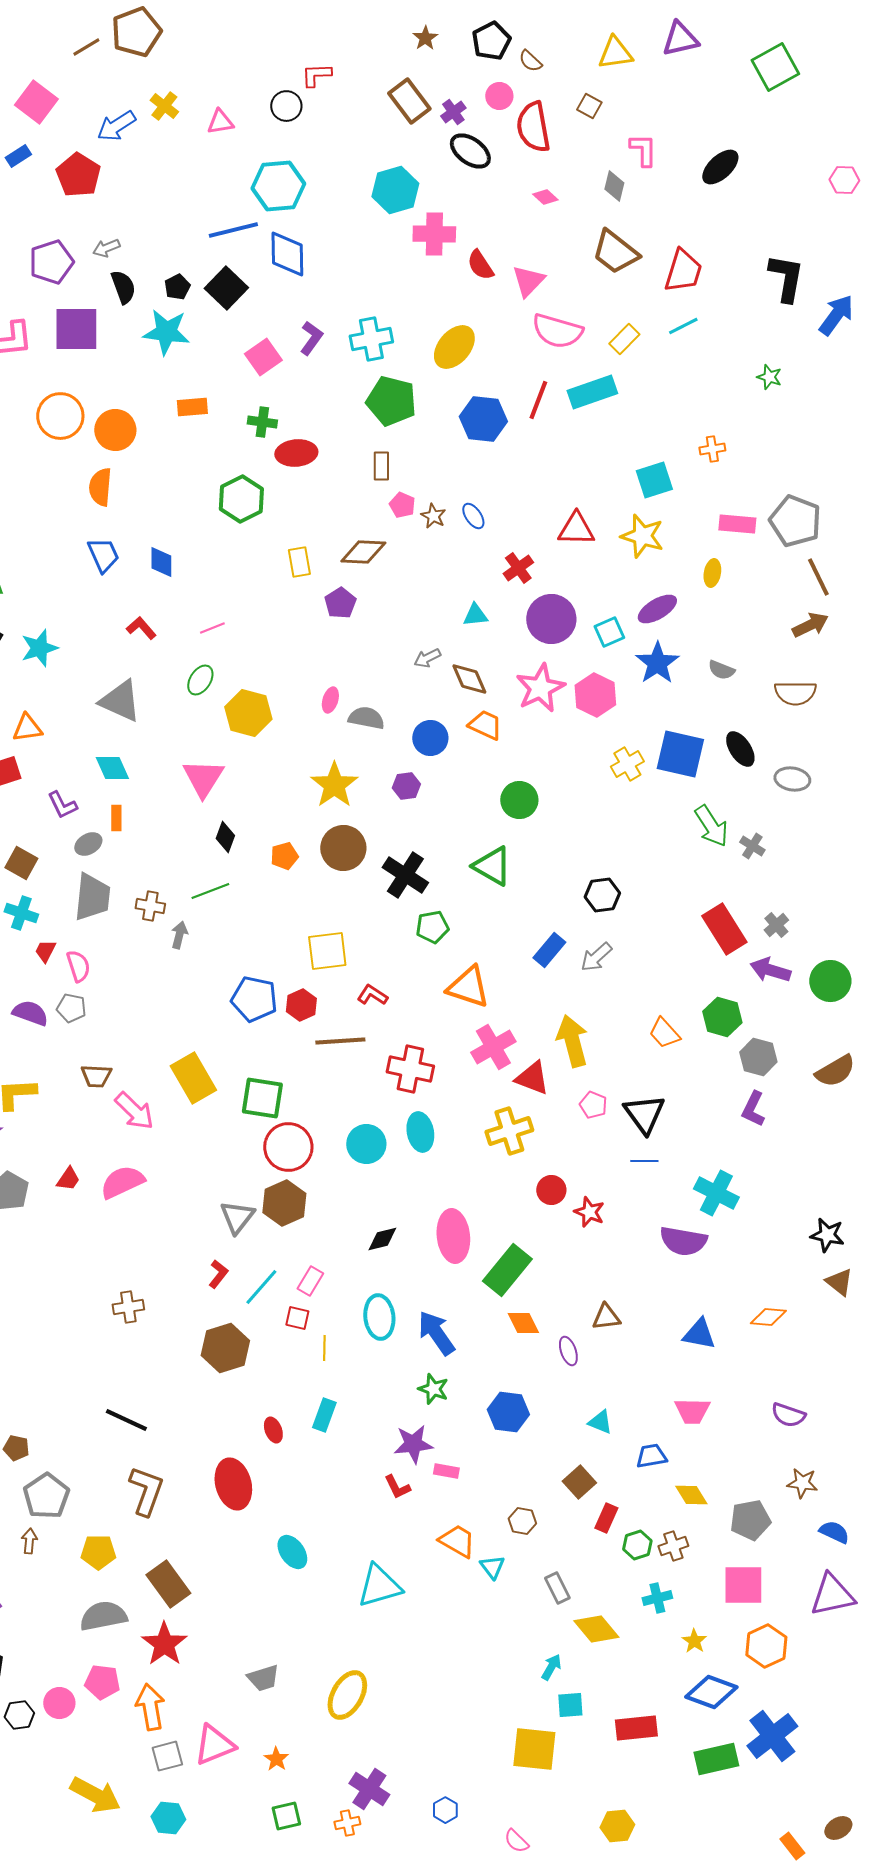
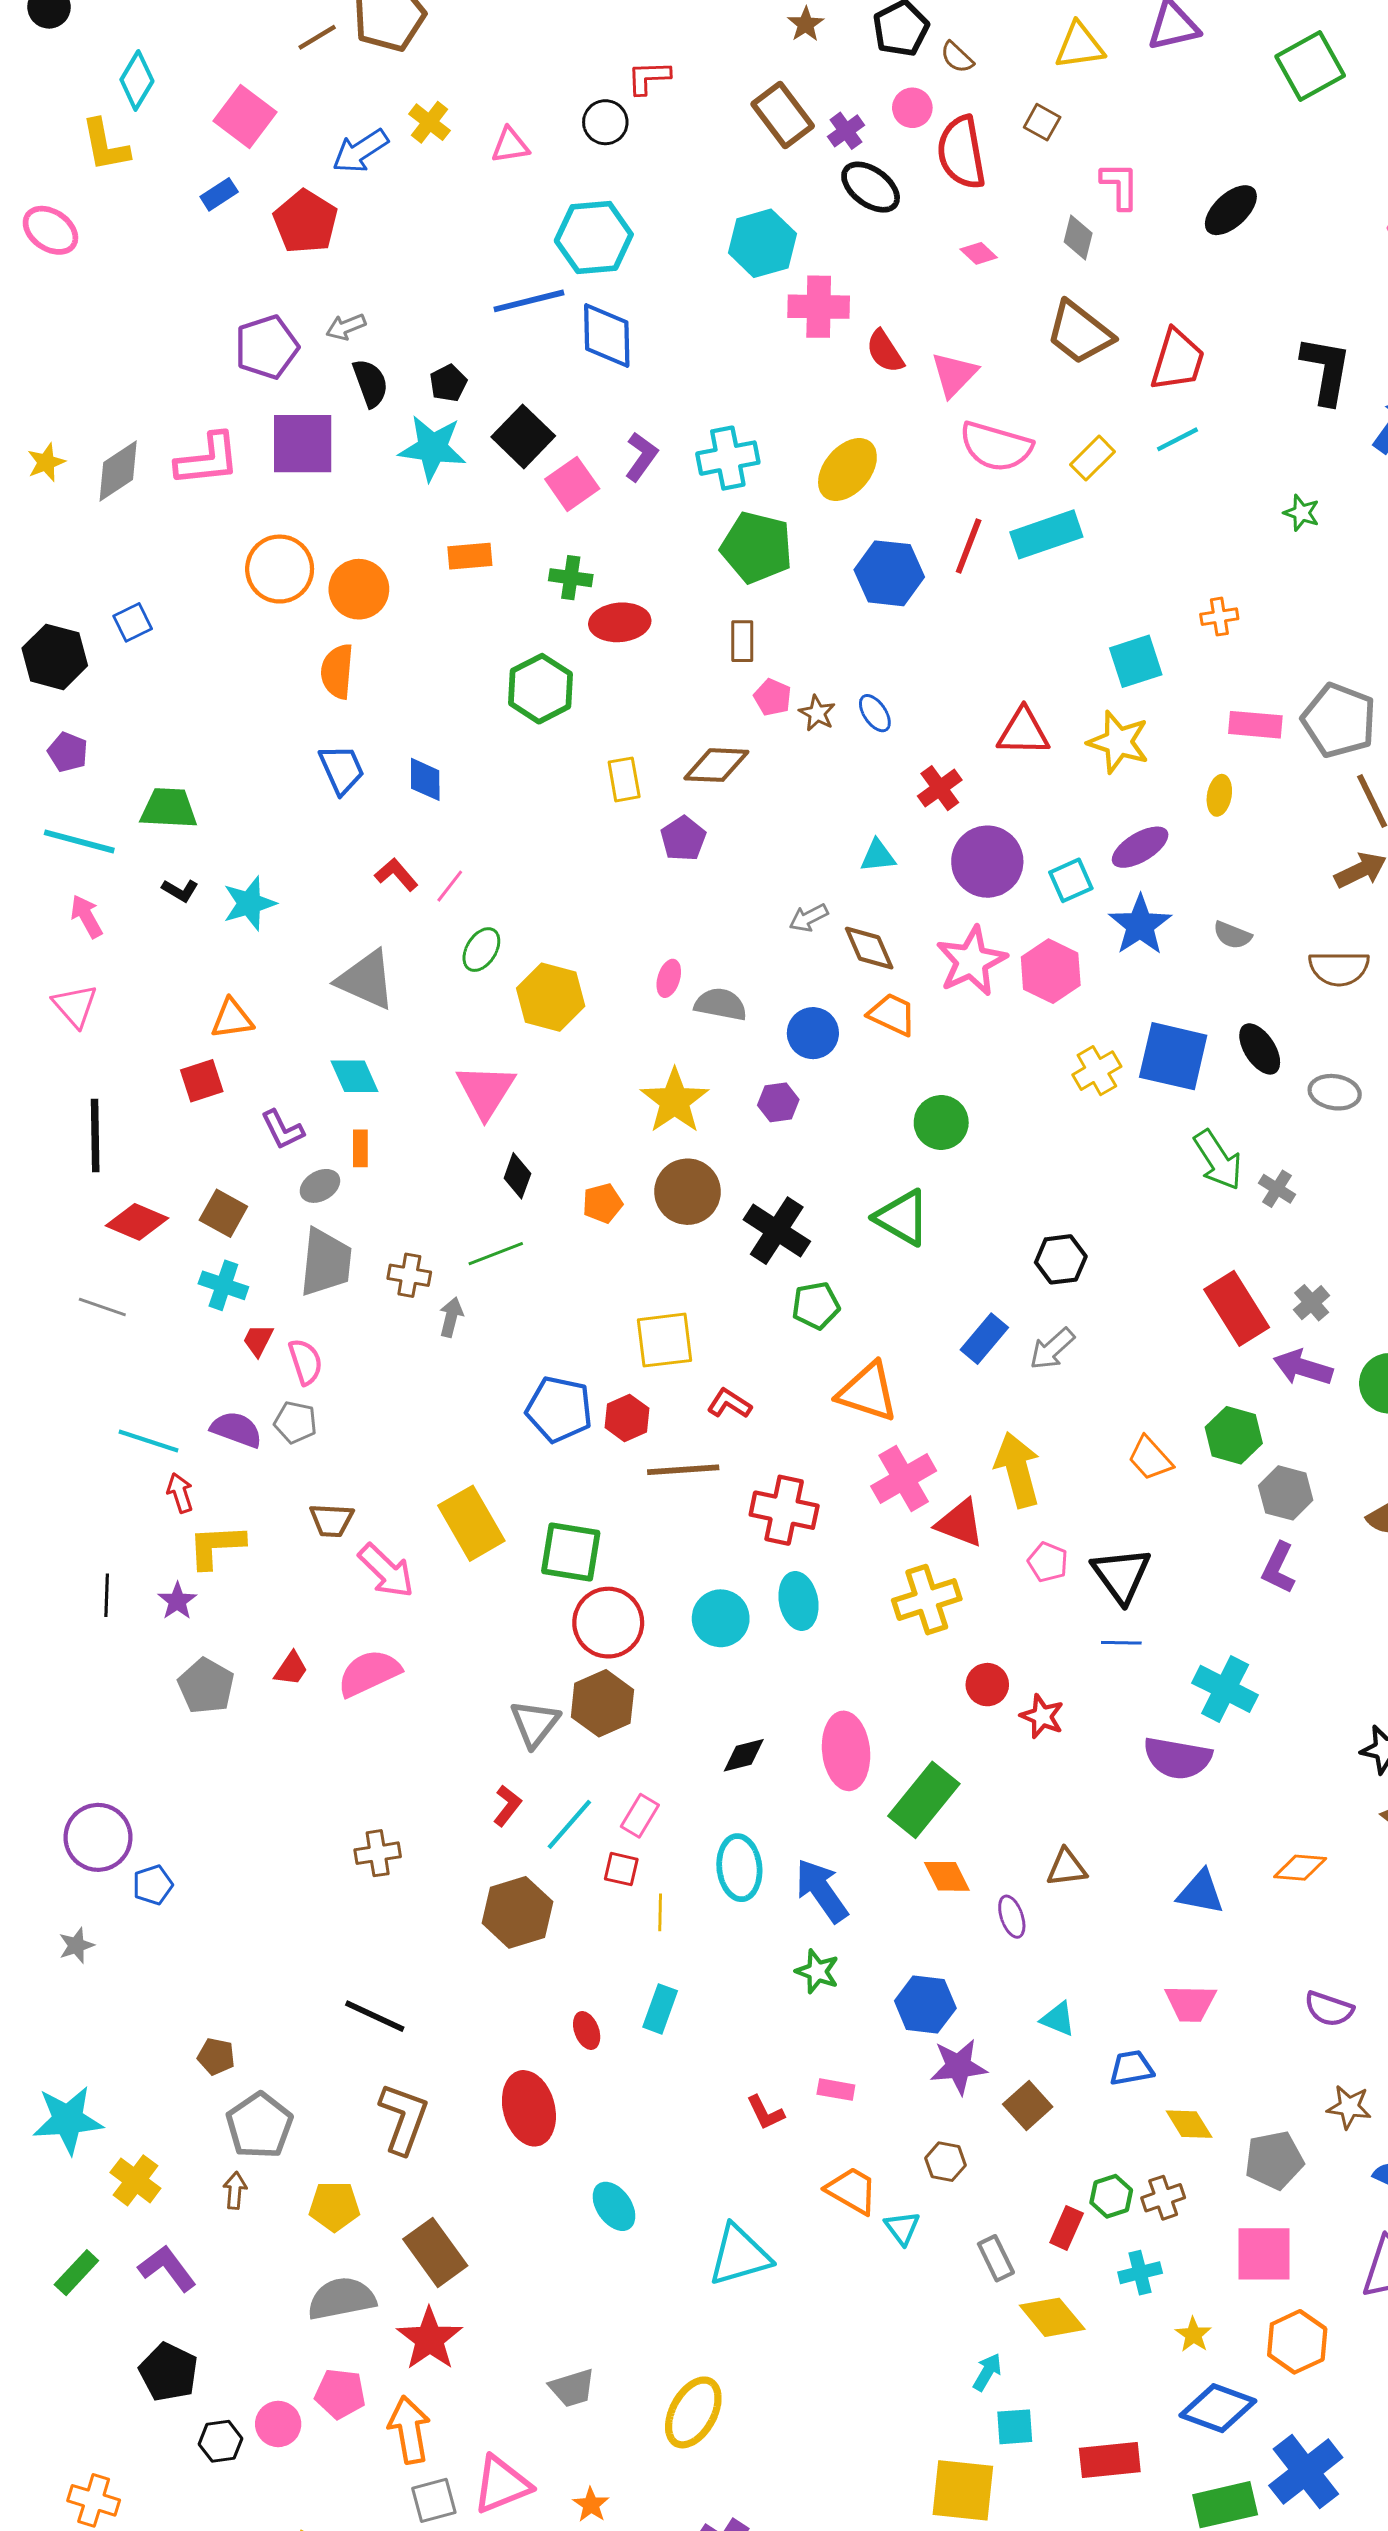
black square: (226, 288) -> (523, 436), moved
pink line: (212, 628) -> (450, 886), moved, turned -30
purple star: (413, 1444) -> (958, 2067), moved
red rectangle: (606, 1518) -> (1067, 2228), moved

